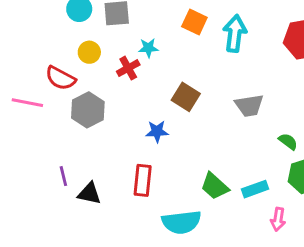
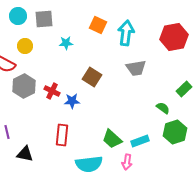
red cross: (128, 68) -> (52, 91), moved, turned -35
gray trapezoid: (249, 106) -> (136, 68), moved
black triangle: (89, 193) -> (25, 154), moved
pink arrow: (278, 219) -> (127, 162), moved

